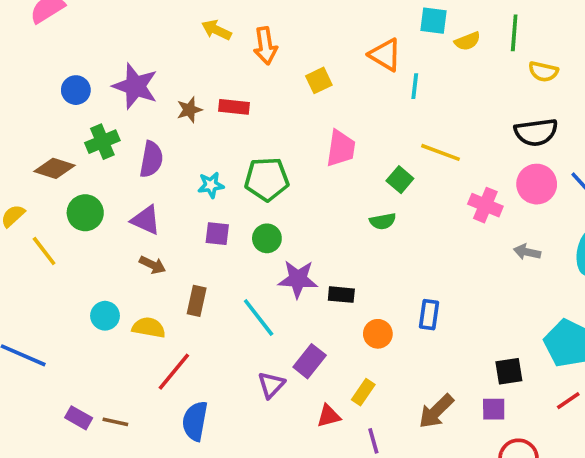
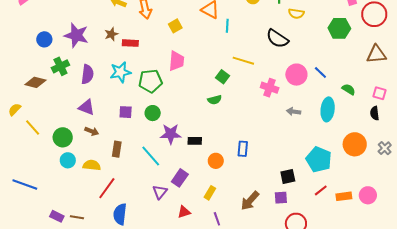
brown star: (189, 110) -> (111, 34), moved
black semicircle: (536, 132) -> (277, 39), moved, turned 45
pink trapezoid: (341, 148) -> (176, 61), moved
cyan star: (211, 185) -> (120, 72), moved, size x1.5
green circle: (85, 213) -> (63, 137), moved
red triangle: (329, 416) -> (184, 212), moved

